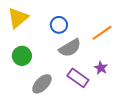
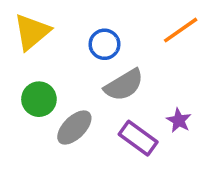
orange line: (102, 33) -> (181, 30), moved
gray ellipse: (42, 84) -> (74, 127), moved

